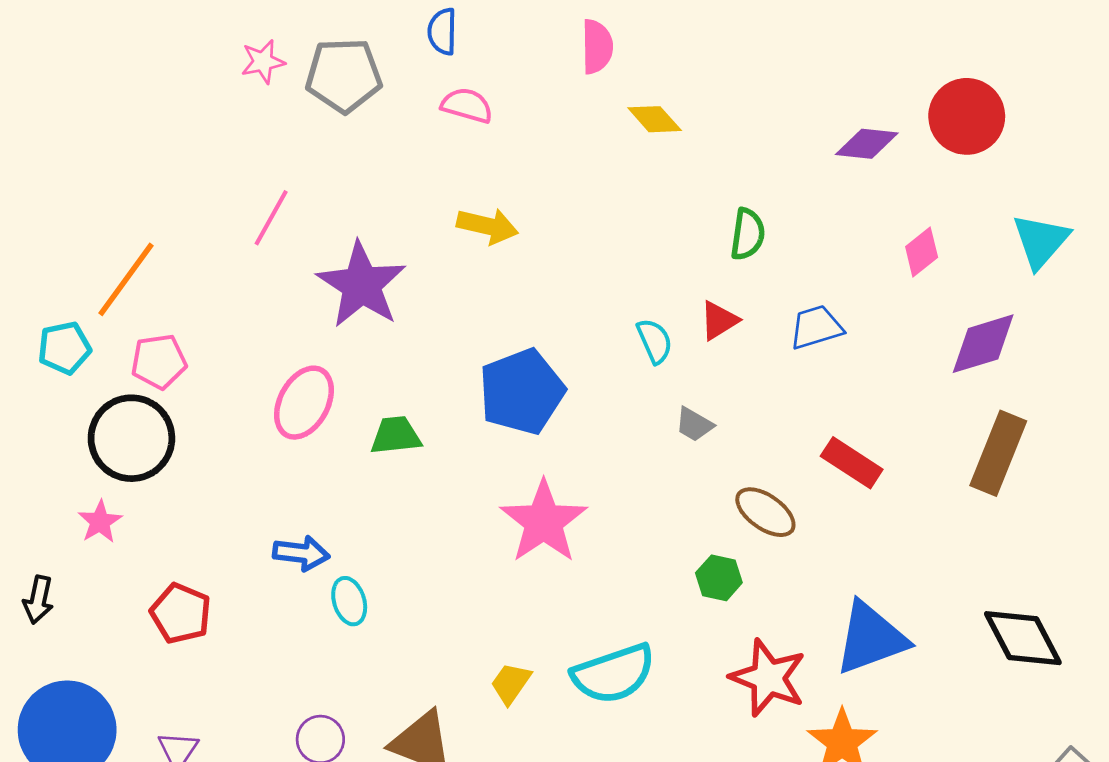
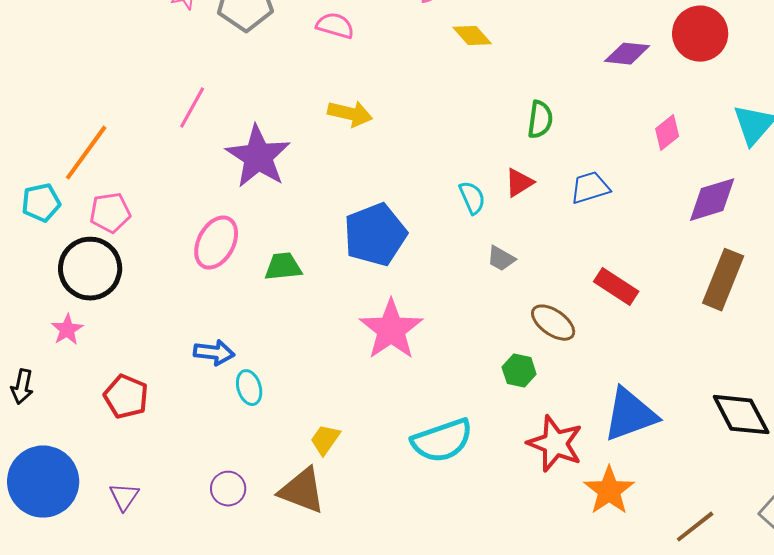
yellow trapezoid: (511, 683) -> (325, 440), moved

